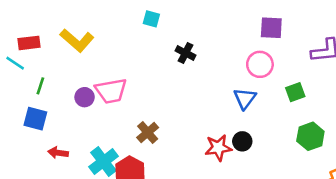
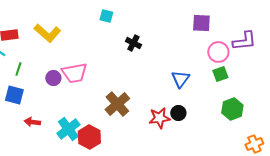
pink circle: (260, 64) -> (218, 52), moved
brown cross: (148, 133) -> (117, 104), moved, size x1.4

